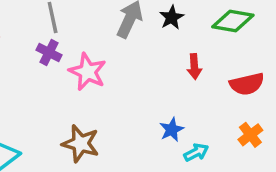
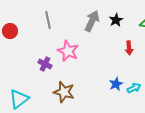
purple cross: (49, 53) -> (45, 64), moved
cyan arrow: (196, 152) -> (134, 88), moved

